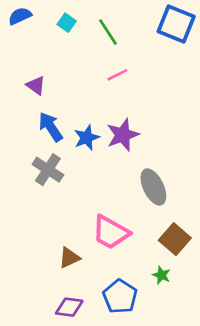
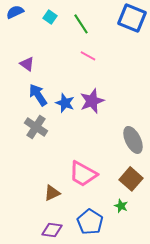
pink line: (117, 75) -> (88, 56), turned 56
blue star: (87, 138) -> (65, 103), turned -30
gray ellipse: (153, 187) -> (133, 140), moved

